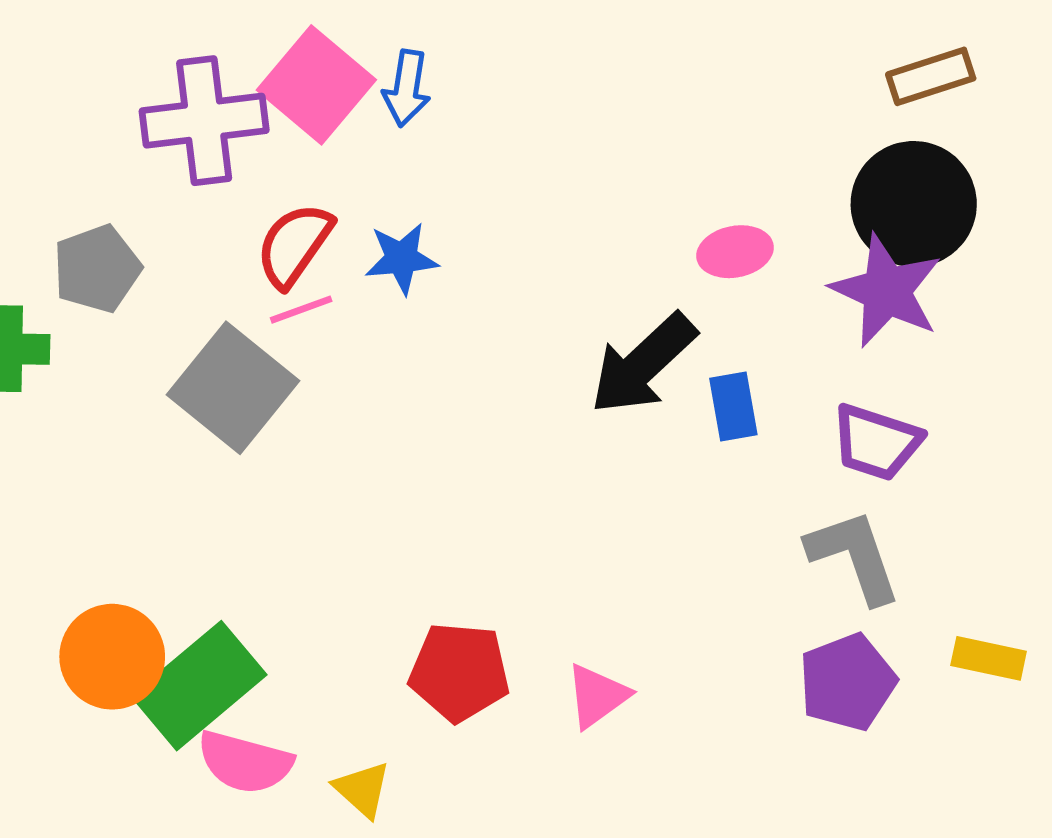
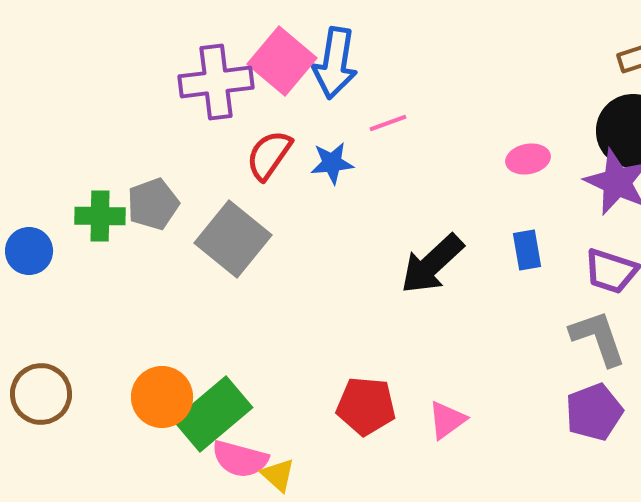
blue arrow: (407, 88) -> (335, 63), size x1.6
gray pentagon: (97, 269) -> (153, 204), moved
pink line: (301, 310) -> (388, 123), moved
black arrow: (643, 364) -> (432, 264), moved
yellow triangle: (362, 789) -> (278, 475), moved

